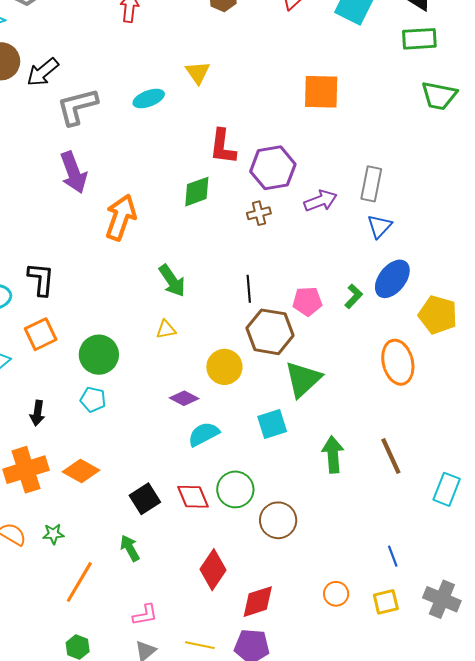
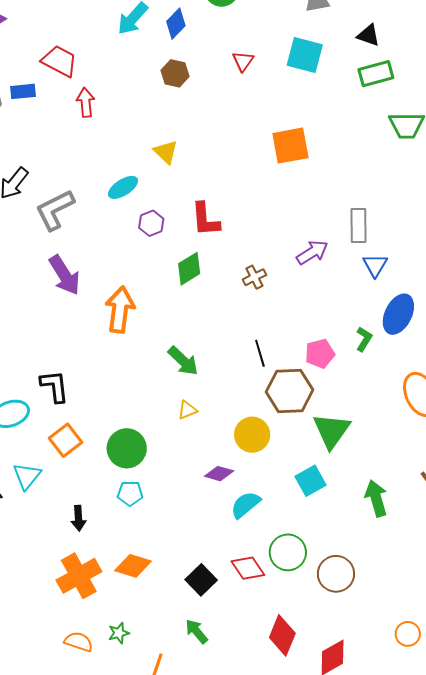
purple hexagon: (273, 168) -> (151, 223), moved, size x0.6

